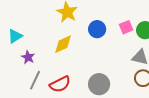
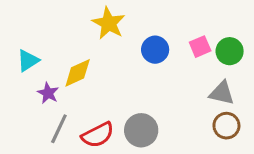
yellow diamond: (63, 44) -> (78, 73), moved
gray circle: (99, 84) -> (141, 130), moved

